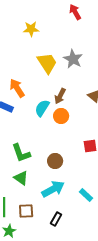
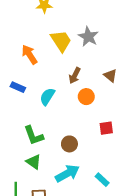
orange arrow: (17, 88) -> (29, 55), moved
cyan semicircle: (42, 108) -> (47, 97), moved
orange circle: (61, 116) -> (86, 97), moved

